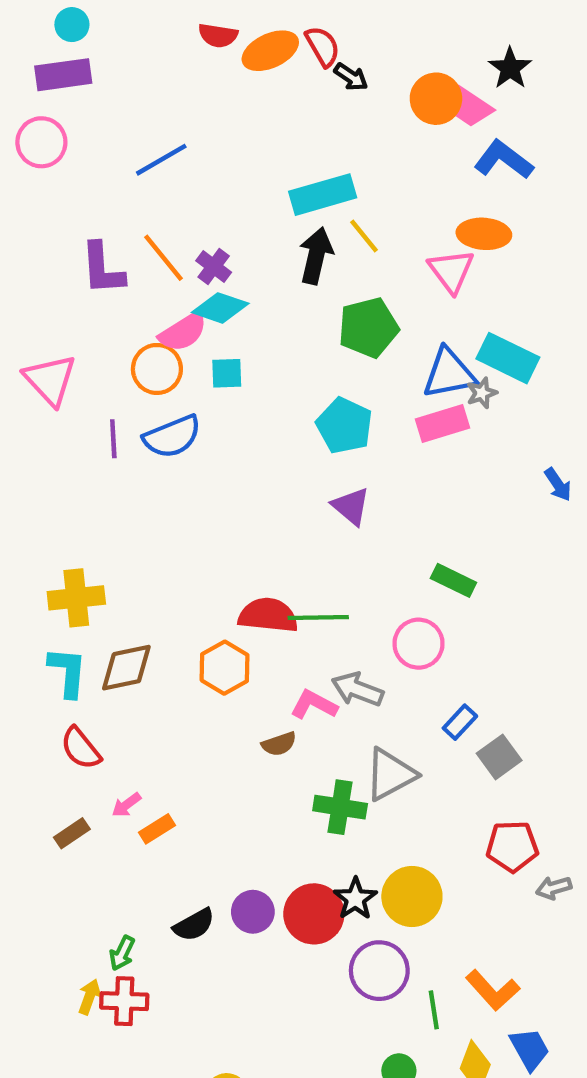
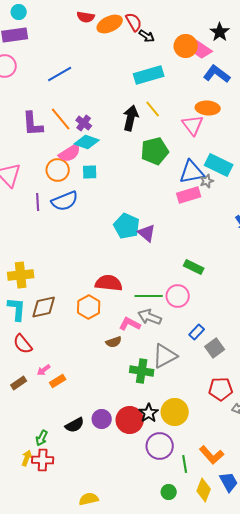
cyan rectangle: (323, 195) -> (149, 75), moved
cyan pentagon: (344, 426) -> (127, 226), moved
green line: (318, 617) -> (149, 296), moved

